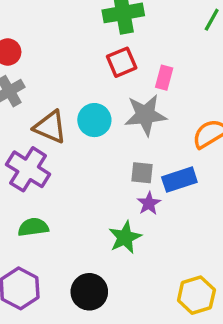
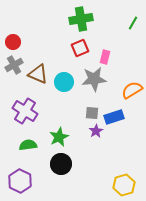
brown triangle: (50, 127) -> (38, 74), moved
green star: (125, 237) -> (59, 137), moved
black circle: (89, 292) -> (61, 164), moved

